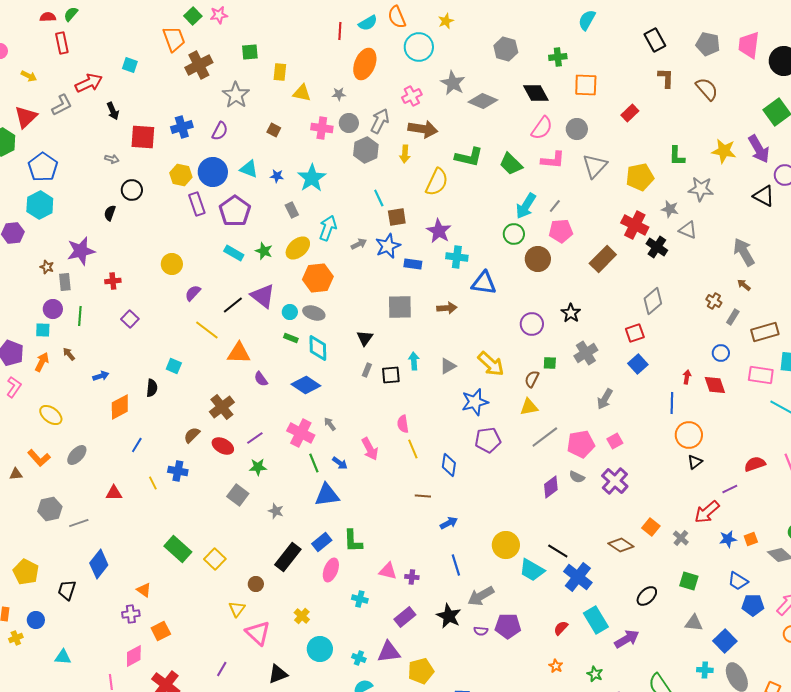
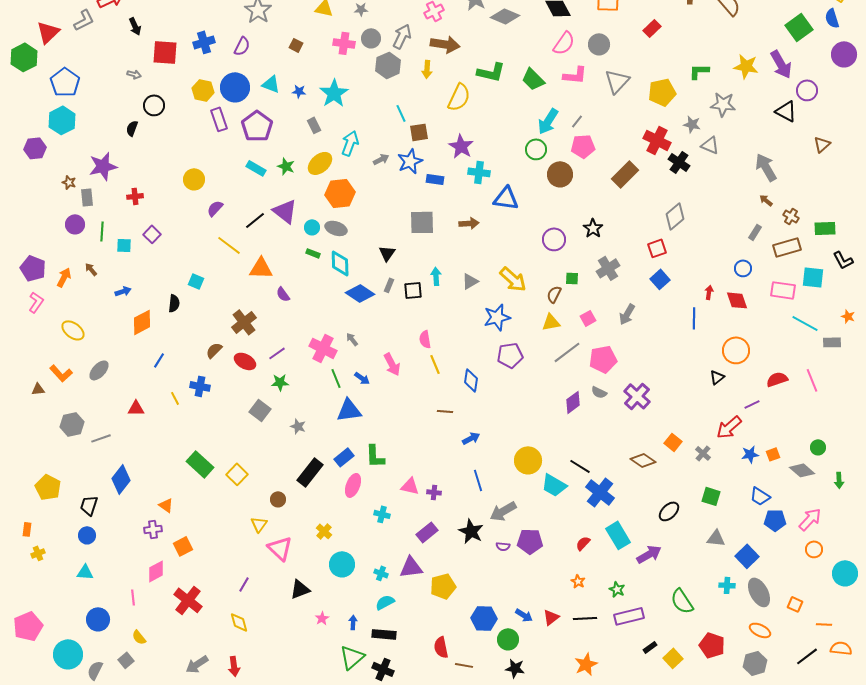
green L-shape: (677, 156) -> (699, 71), turned 90
brown cross: (714, 301) -> (791, 216), moved
cyan square: (43, 330) -> (124, 245), moved
blue diamond: (306, 385) -> (360, 293), moved
orange circle: (689, 435) -> (736, 350), moved
pink square: (615, 441) -> (588, 318), moved
blue circle: (36, 620) -> (87, 535), moved

